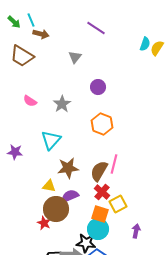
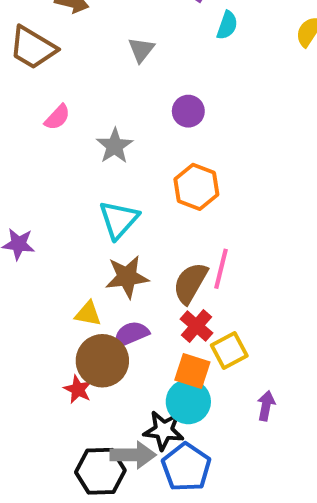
cyan semicircle: (145, 44) -> (227, 25), moved
pink semicircle: (30, 101) -> (57, 117), moved, turned -80
cyan triangle: (51, 140) -> (119, 220), moved

